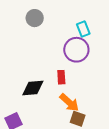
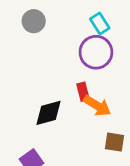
orange arrow: (69, 102) -> (97, 106), moved

